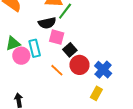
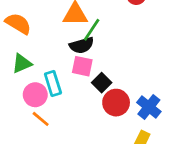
black semicircle: (47, 23) -> (82, 45), moved
green triangle: (13, 43) -> (22, 63), moved
orange line: (57, 70) -> (41, 119), moved

